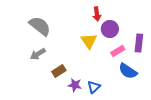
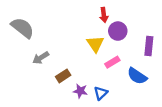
gray semicircle: (40, 26) -> (22, 28), moved
pink rectangle: (118, 51) -> (112, 62), moved

